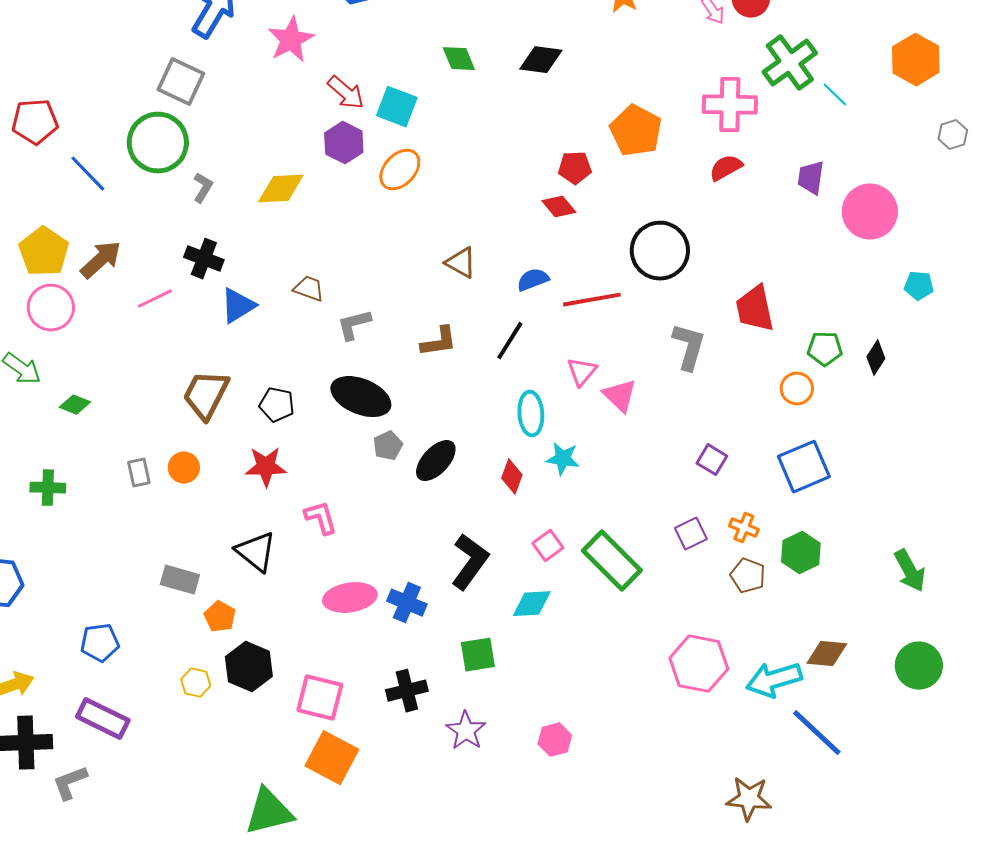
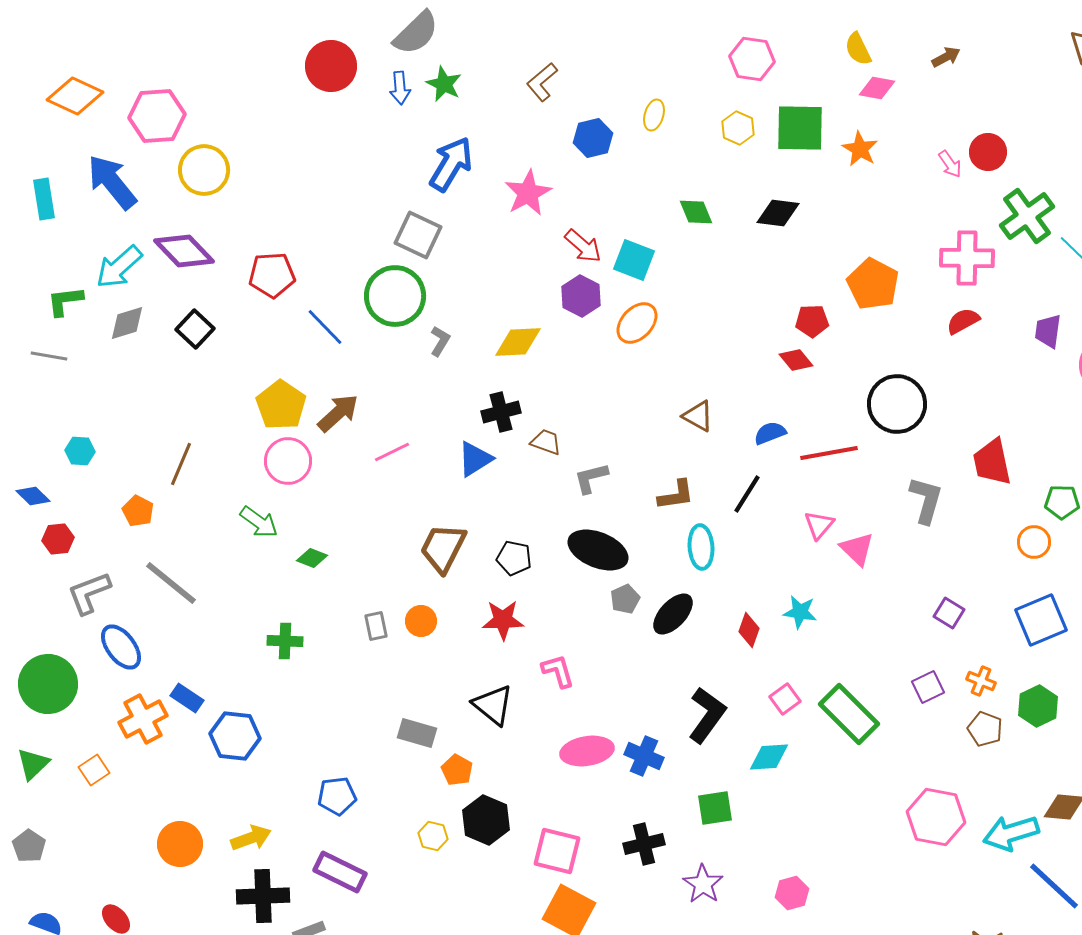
black cross: (204, 259) -> (501, 412), moved, turned -36
cyan ellipse: (531, 414) -> (701, 547), moved

